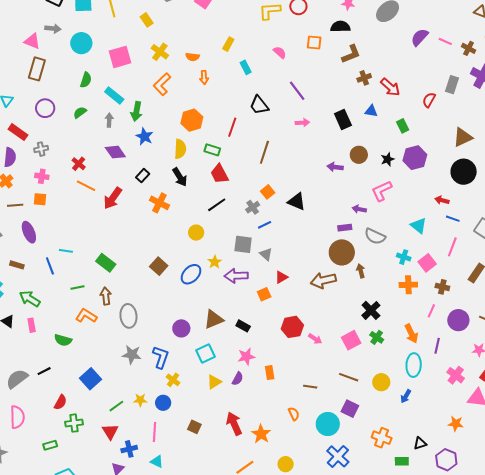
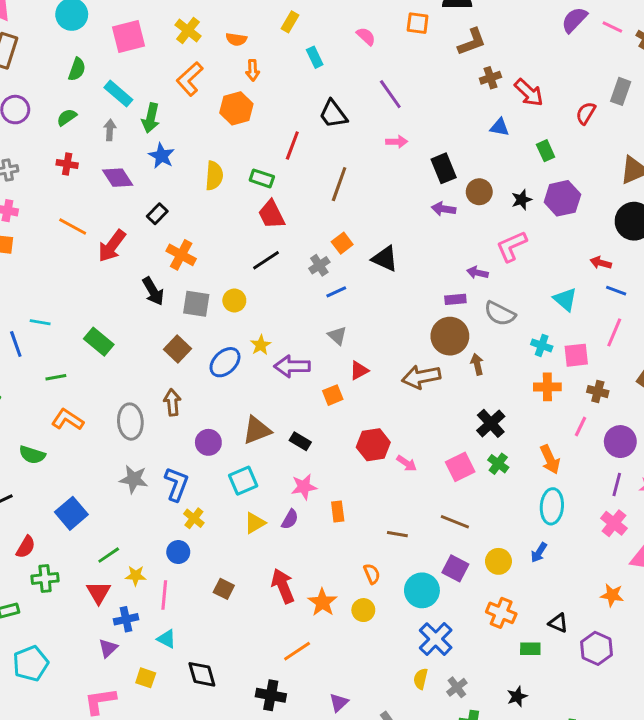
orange hexagon: (192, 120) -> (236, 108), moved
black rectangle: (343, 120) -> (444, 168), moved
red cross: (79, 164) -> (67, 164), moved, turned -32
black arrow: (180, 177) -> (153, 291), moved
gray square: (243, 244) -> (196, 304), moved
pink square: (427, 263) -> (576, 355), turned 30
brown arrow: (106, 296) -> (172, 402), moved
purple line: (437, 346) -> (617, 485), moved
yellow circle: (381, 382) -> (498, 561), moved
yellow star: (140, 400) -> (136, 576), moved
black triangle: (420, 443) -> (558, 623), turned 40
yellow circle: (286, 464) -> (363, 610), moved

